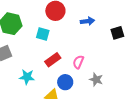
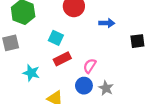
cyan square: (43, 34) -> (56, 38), moved
blue circle: (65, 82) -> (84, 86), moved

